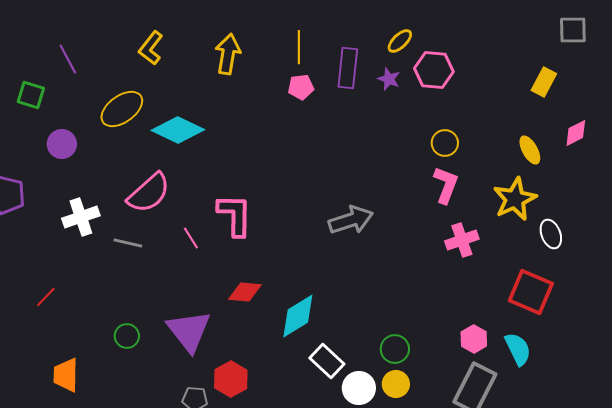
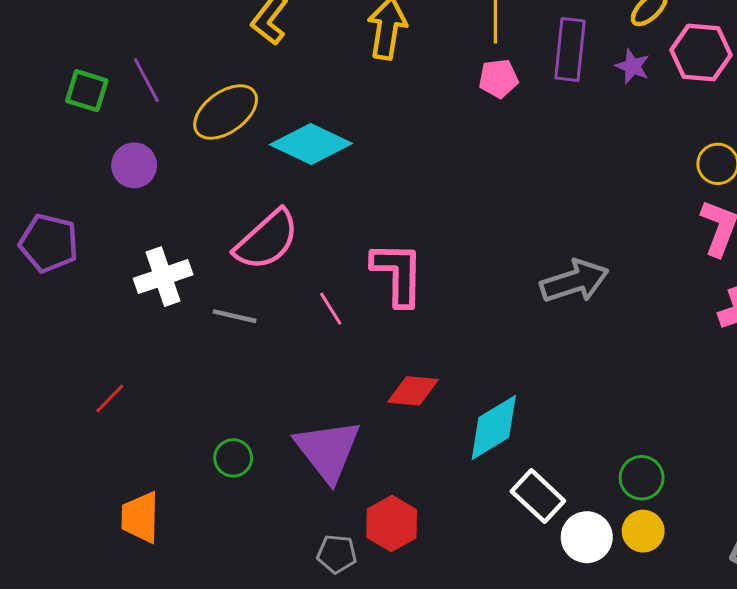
purple line: (68, 59) -> (146, 80), moved

